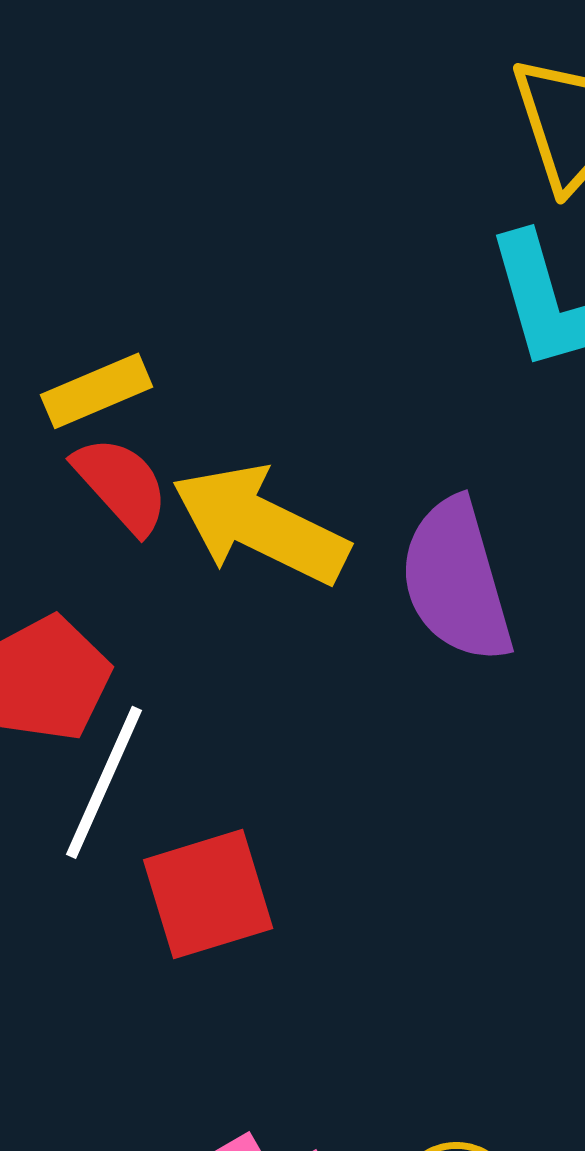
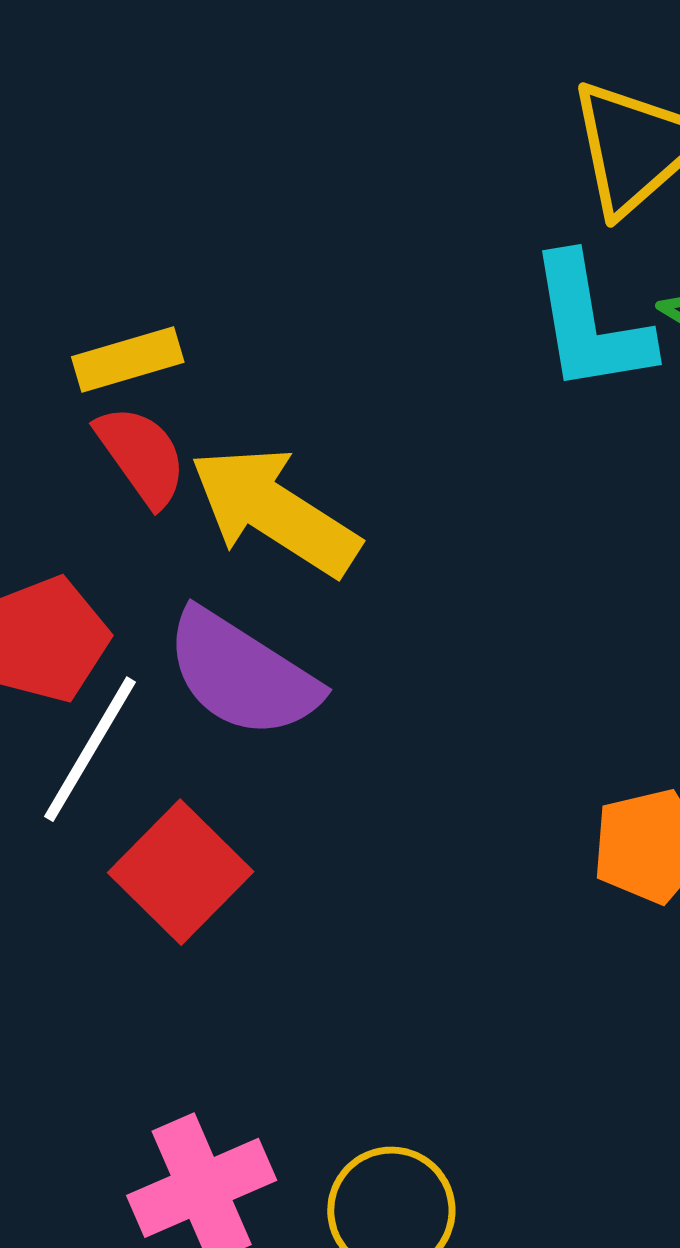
purple semicircle: (456, 581) -> (242, 674), moved, turned -48
red square: (208, 894) -> (181, 872), turned -35

